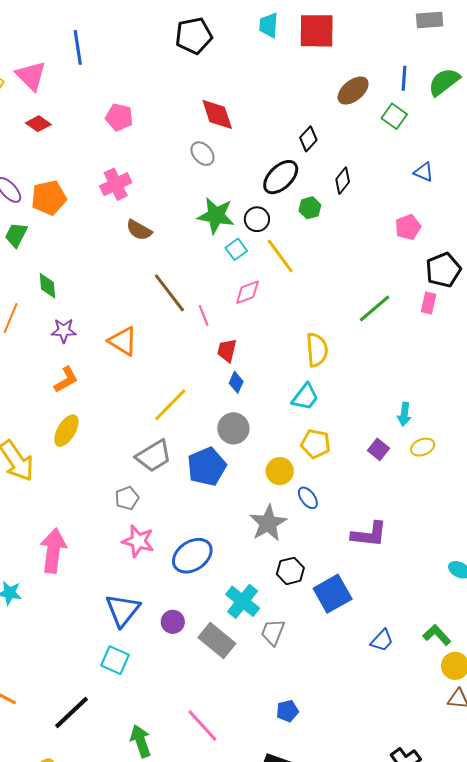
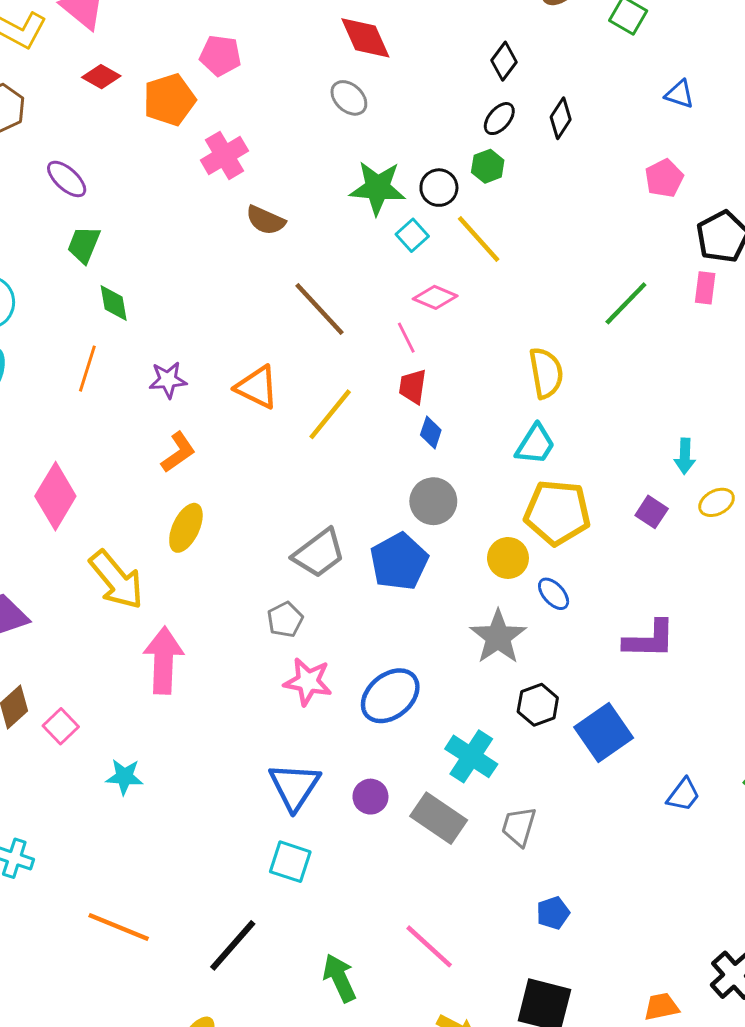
black ellipse: (281, 177) -> (499, 119), moved, size x0.6
orange pentagon: (49, 198) -> (169, 100), moved
green hexagon: (310, 208) -> (488, 166), moved
green diamond: (47, 286) -> (114, 303), moved
pink diamond: (247, 292) -> (435, 297), turned 48
pink line: (204, 316) -> (406, 338), moved
yellow line: (170, 405) -> (330, 414), moved
yellow pentagon: (316, 444) -> (557, 513), size x1.5
pink arrow: (53, 551) -> (163, 660), moved
gray trapezoid: (273, 632) -> (519, 826), moved

